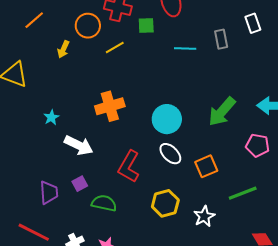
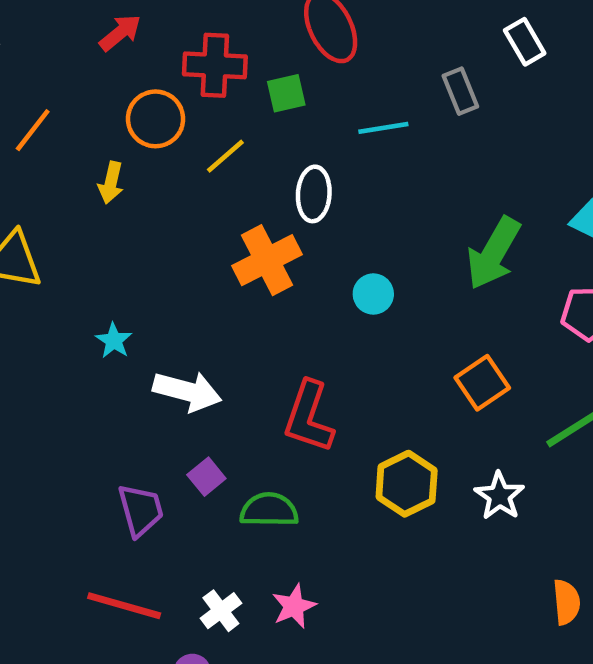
orange cross: (110, 106) -> (267, 260), moved
cyan circle: (167, 119) -> (373, 294), size x0.6
white ellipse: (170, 154) -> (314, 194), moved, turned 60

